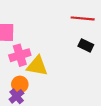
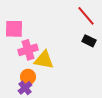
red line: (83, 18) -> (86, 16), turned 45

